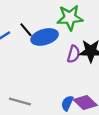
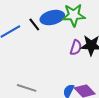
blue ellipse: (45, 37) -> (52, 18), moved

